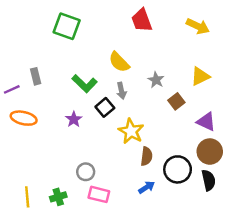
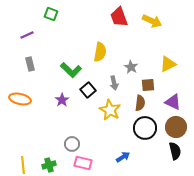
green square: (67, 26) -> (51, 14), moved, size x0.6
yellow arrow: (198, 26) -> (152, 21), moved
yellow semicircle: (119, 62) -> (100, 52), turned -126
purple line: (12, 89) -> (27, 35), moved
gray arrow: (121, 91) -> (114, 83), moved
brown square: (176, 101) -> (148, 85), turned 32
brown semicircle: (147, 156) -> (140, 103), moved
black circle: (178, 169) -> (145, 128), moved

